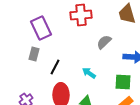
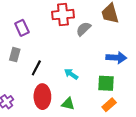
purple rectangle: (41, 28) -> (22, 28), size x0.7
gray semicircle: (104, 42) -> (83, 29), moved

